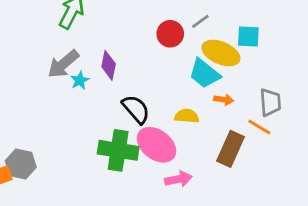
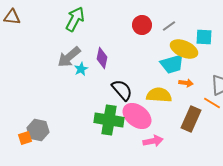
red circle: (170, 34) -> (142, 25), moved
cyan trapezoid: (204, 74) -> (172, 64), turned -55
yellow semicircle: (187, 116) -> (159, 95), size x1.4

